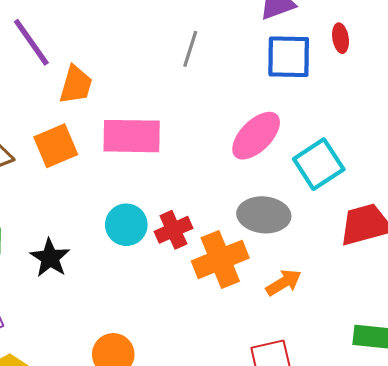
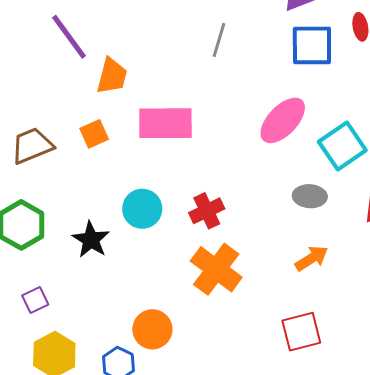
orange square: (56, 146) -> (94, 134), size x0.7
gray ellipse: (264, 215) -> (310, 196), moved, size x0.7
cyan circle: (126, 225) -> (142, 209), moved
orange cross: (220, 259) -> (216, 269), moved, turned -30

